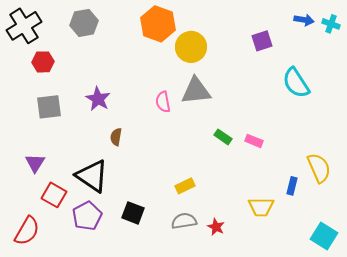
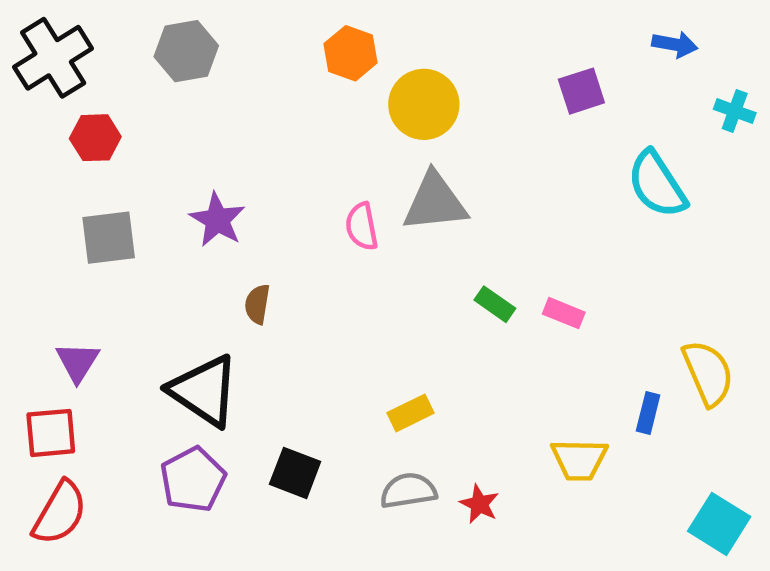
orange hexagon: (158, 24) -> (351, 53), size x0.7
cyan cross: (331, 24) -> (735, 111), moved
red square: (54, 195) -> (51, 433), moved, turned -35

